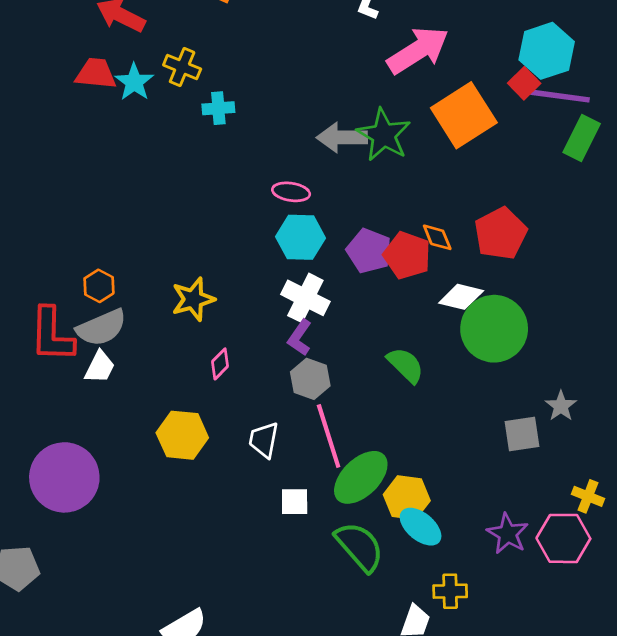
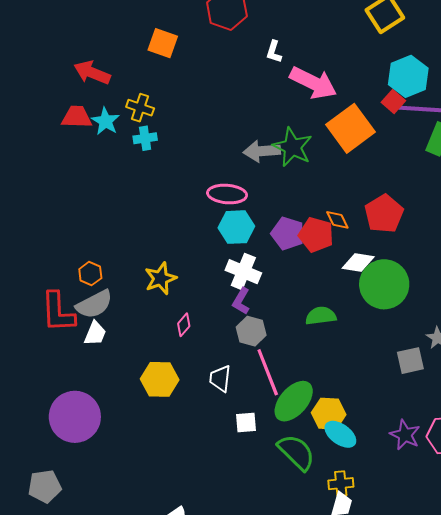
pink arrow: (418, 50) -> (313, 83), turned 63
cyan cross: (218, 108) -> (145, 138), moved
pink ellipse: (291, 192) -> (227, 194), size x1.4
green semicircle: (406, 365) -> (321, 316), turned -48
yellow cross: (450, 591) -> (341, 484), moved

